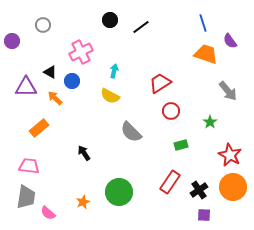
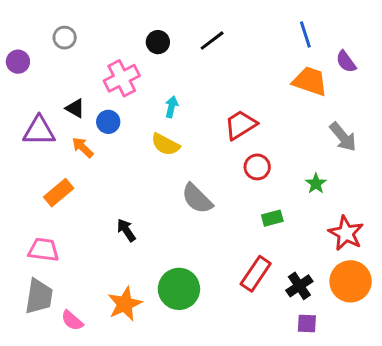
black circle: (110, 20) -> (158, 42), moved
orange star: (83, 202) -> (125, 304), size x1.6

